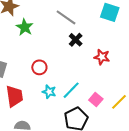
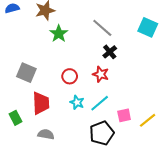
red star: (102, 57) -> (101, 74), moved
pink square: (96, 100) -> (124, 115), turned 32

